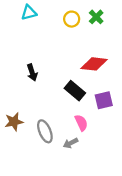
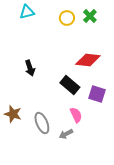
purple square: (104, 100) -> (97, 94), turned 30
brown star: (14, 122) -> (13, 114), turned 30

